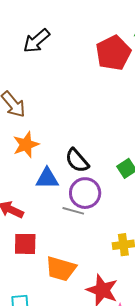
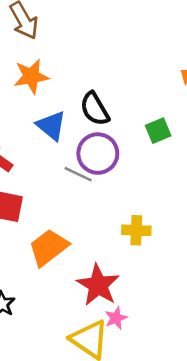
blue triangle: (47, 178) -> (51, 126), turned 30
orange trapezoid: (61, 269) -> (49, 247), turned 116

